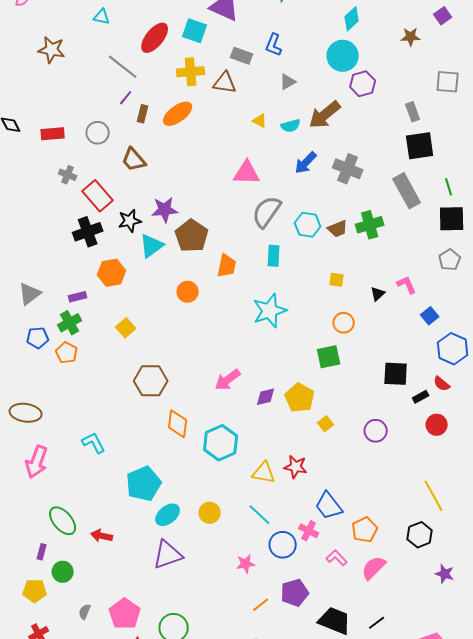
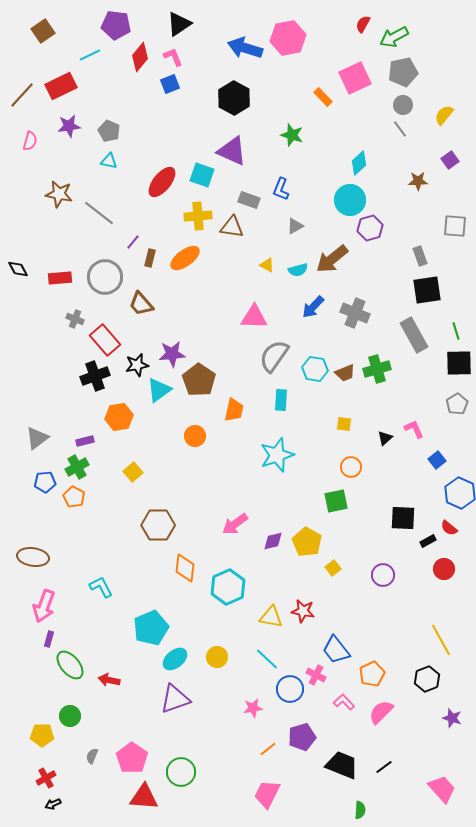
gray line: (123, 67) -> (99, 213), moved
gray circle: (98, 133) -> (105, 277), size x1.5
purple rectangle: (42, 552) -> (49, 639), moved

